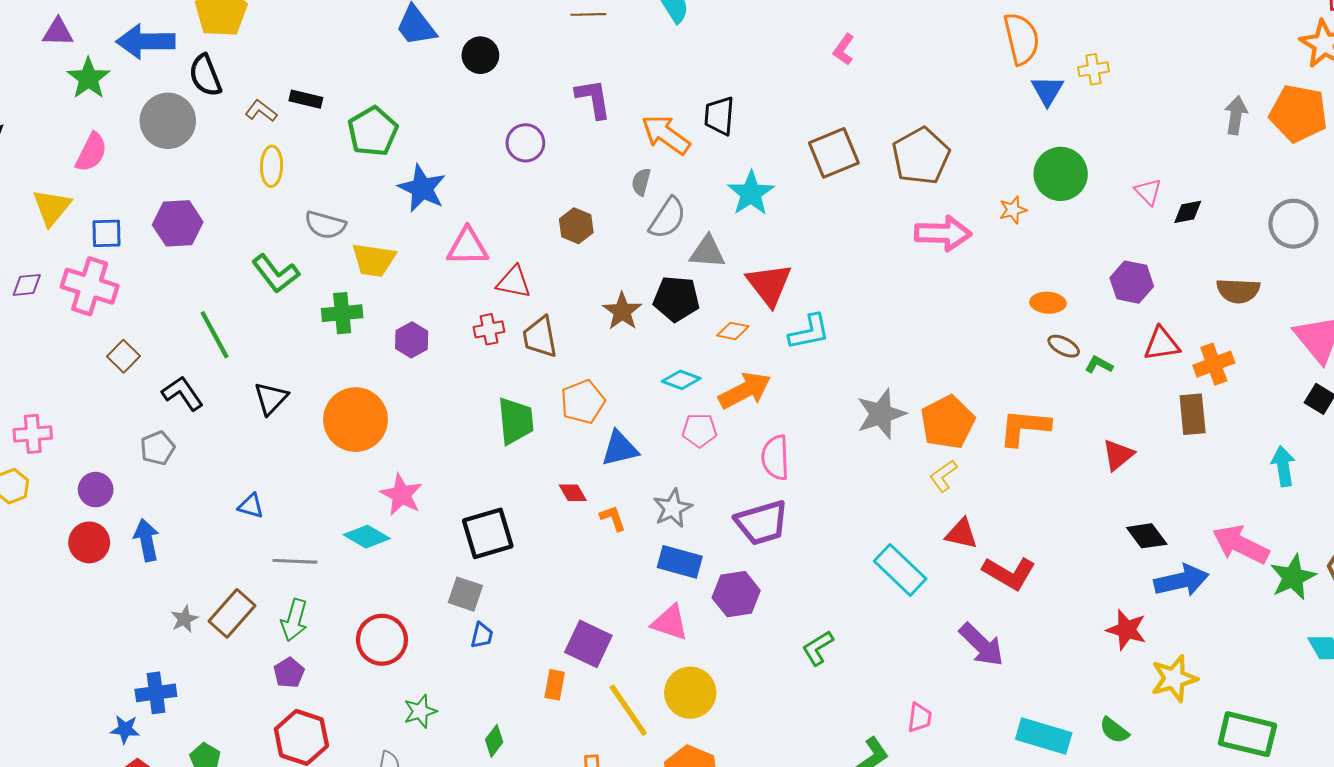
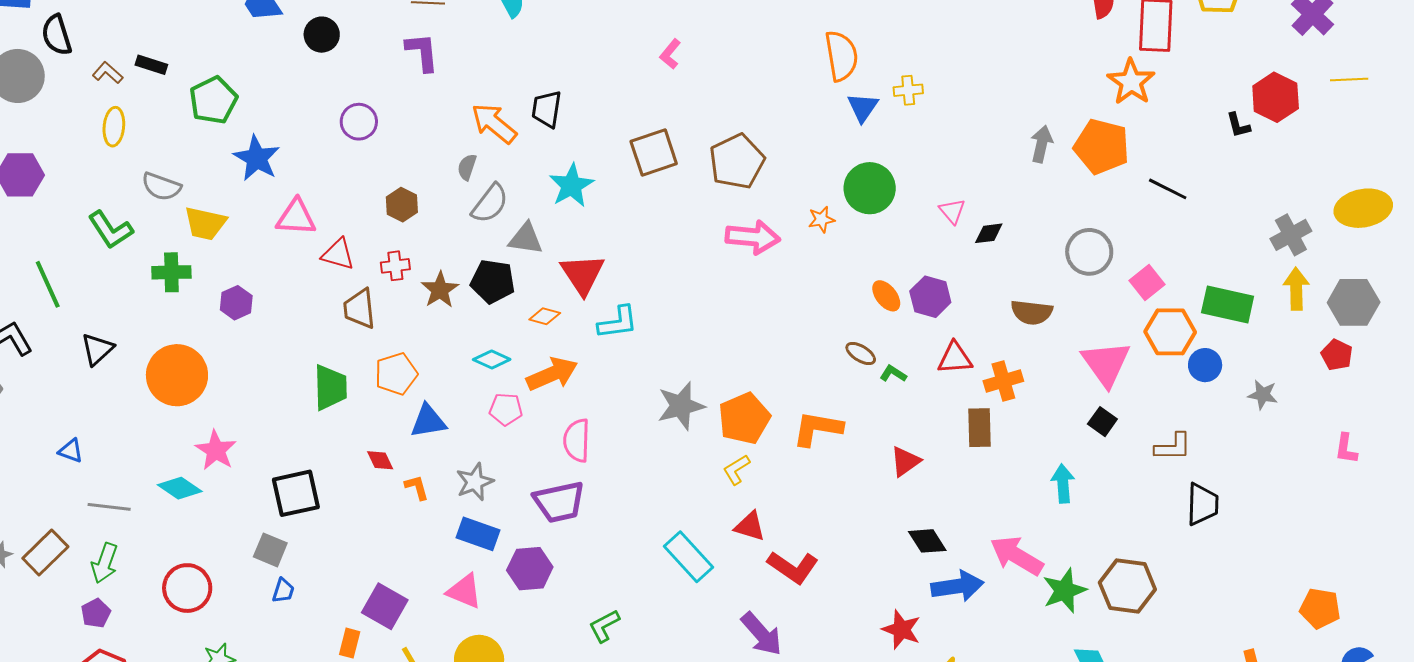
purple L-shape: (593, 99) -> (422, 52), moved
orange ellipse: (1048, 303) -> (886, 296), moved, turned 44
red cross: (489, 329) -> (395, 266), moved

